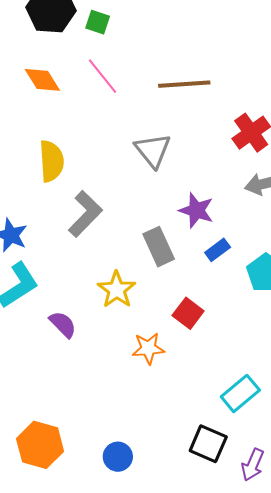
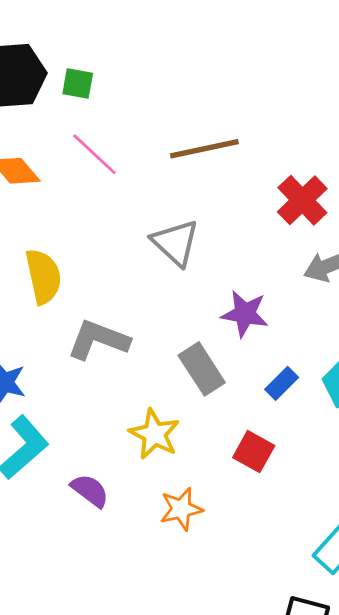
gray L-shape: (85, 214) -> (98, 340), turned -105
blue rectangle: (218, 250) -> (282, 383), moved
orange star: (148, 348) -> (181, 509), moved

